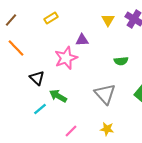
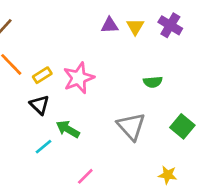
yellow rectangle: (51, 18) -> (42, 75), moved
purple triangle: (82, 40) -> (110, 25), moved
yellow star: (107, 129) -> (168, 175), moved

